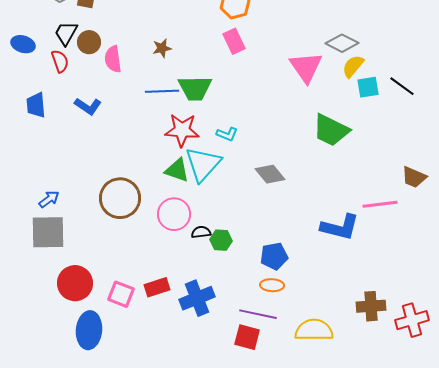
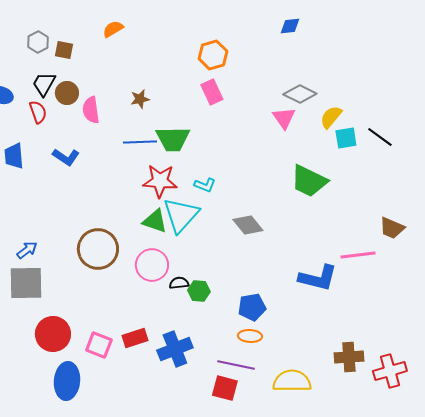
gray diamond: (342, 43) -> (300, 94), moved
pink triangle: (306, 67) -> (284, 118), size x0.7

